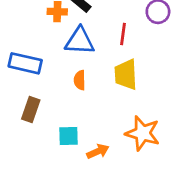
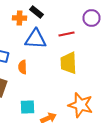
red line: (123, 34) -> (66, 34), turned 70
orange semicircle: (80, 80) -> (22, 67), moved

